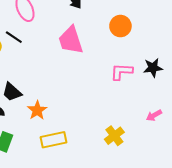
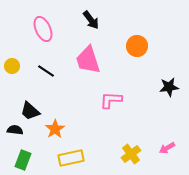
black line: (14, 37) -> (46, 71), moved
pink L-shape: (121, 72) -> (111, 100), moved
pink arrow: (154, 115) -> (167, 148), moved

